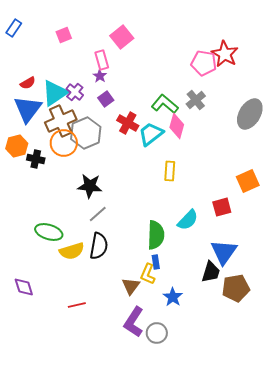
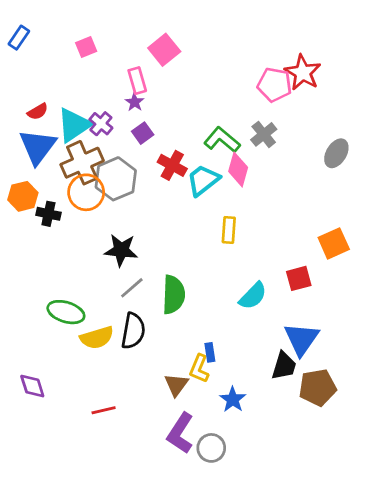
gray ellipse: (250, 114) -> (336, 153), size x0.7
green semicircle: (156, 235) -> (174, 295), moved

